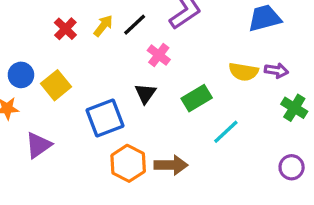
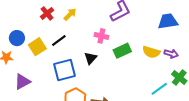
black line: (135, 25) -> (59, 40), moved
pink cross: (159, 55) -> (101, 36), turned -32
green rectangle: (197, 98) -> (122, 51), moved
cyan line: (226, 132) -> (159, 89), moved

